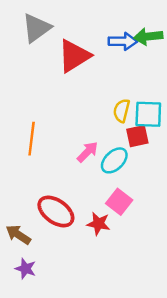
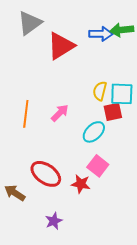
pink arrow: (88, 152) -> (60, 113), moved
purple star: (26, 269) -> (54, 221), moved, turned 30

